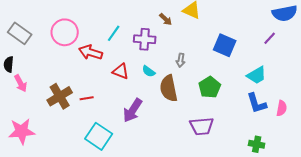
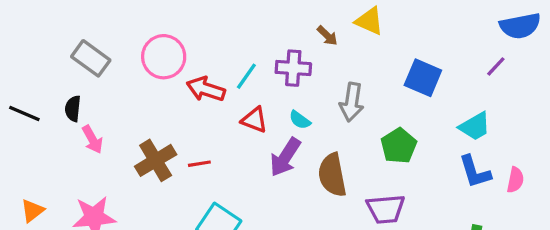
cyan line: (114, 33) -> (246, 76), moved
gray arrow: (181, 60) -> (352, 102), size x1.6
brown semicircle: (169, 88) -> (332, 175), moved
purple arrow: (133, 110) -> (285, 157), moved

